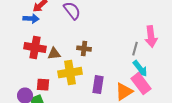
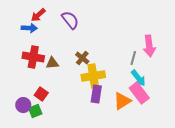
brown cross: (84, 49) -> (82, 58), turned 32
yellow cross: (70, 73) -> (93, 76), moved
red square: (43, 85) -> (41, 94), turned 32

